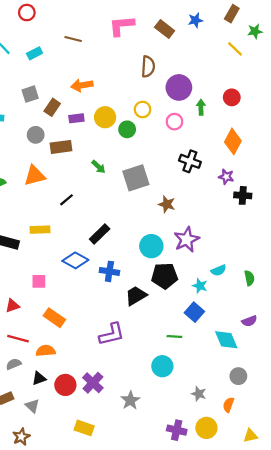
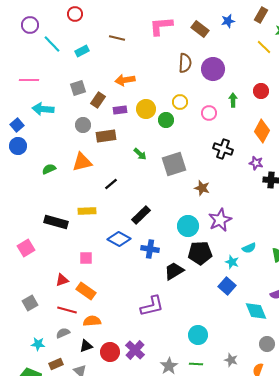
purple circle: (179, 87) -> (213, 69), moved
orange rectangle: (54, 318) -> (86, 291), moved
green line: (174, 336) -> (196, 364), moved

